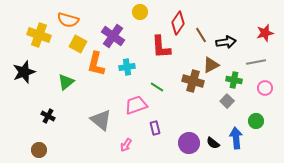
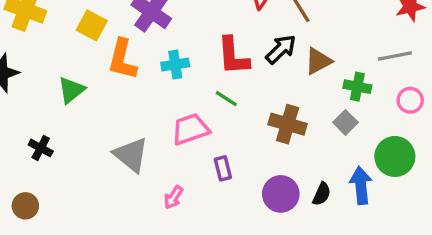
black arrow: (226, 42) -> (281, 49), moved, turned -36
red L-shape: (161, 47) -> (233, 56), moved
brown cross: (193, 81) -> (288, 124), moved
green circle: (256, 121) -> (395, 156), size x1.5
black semicircle: (213, 143) -> (322, 194), turned -104

